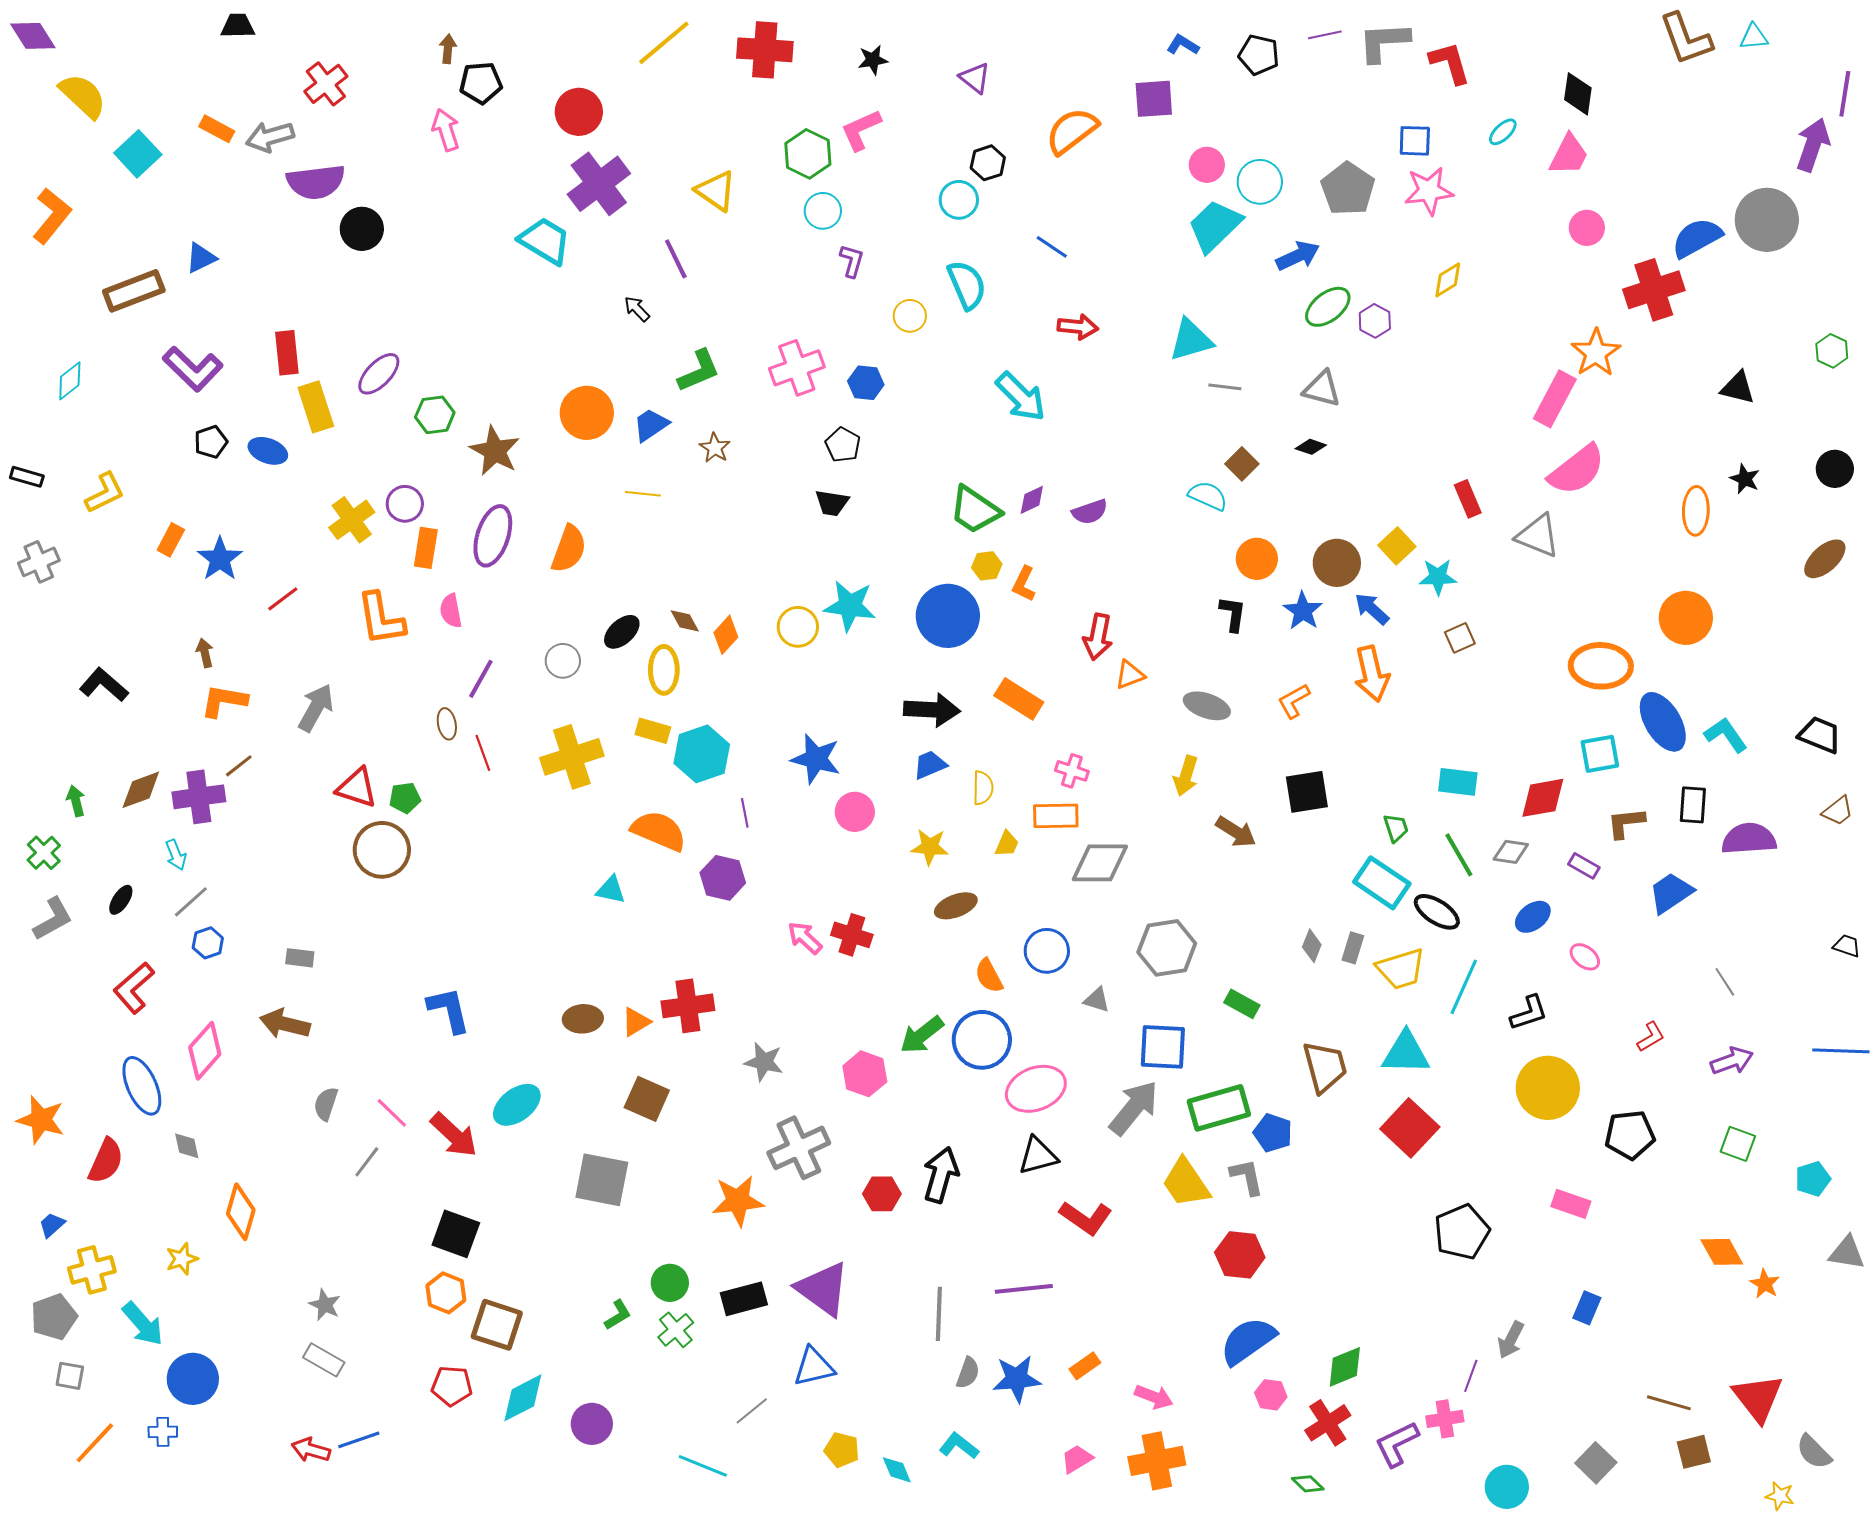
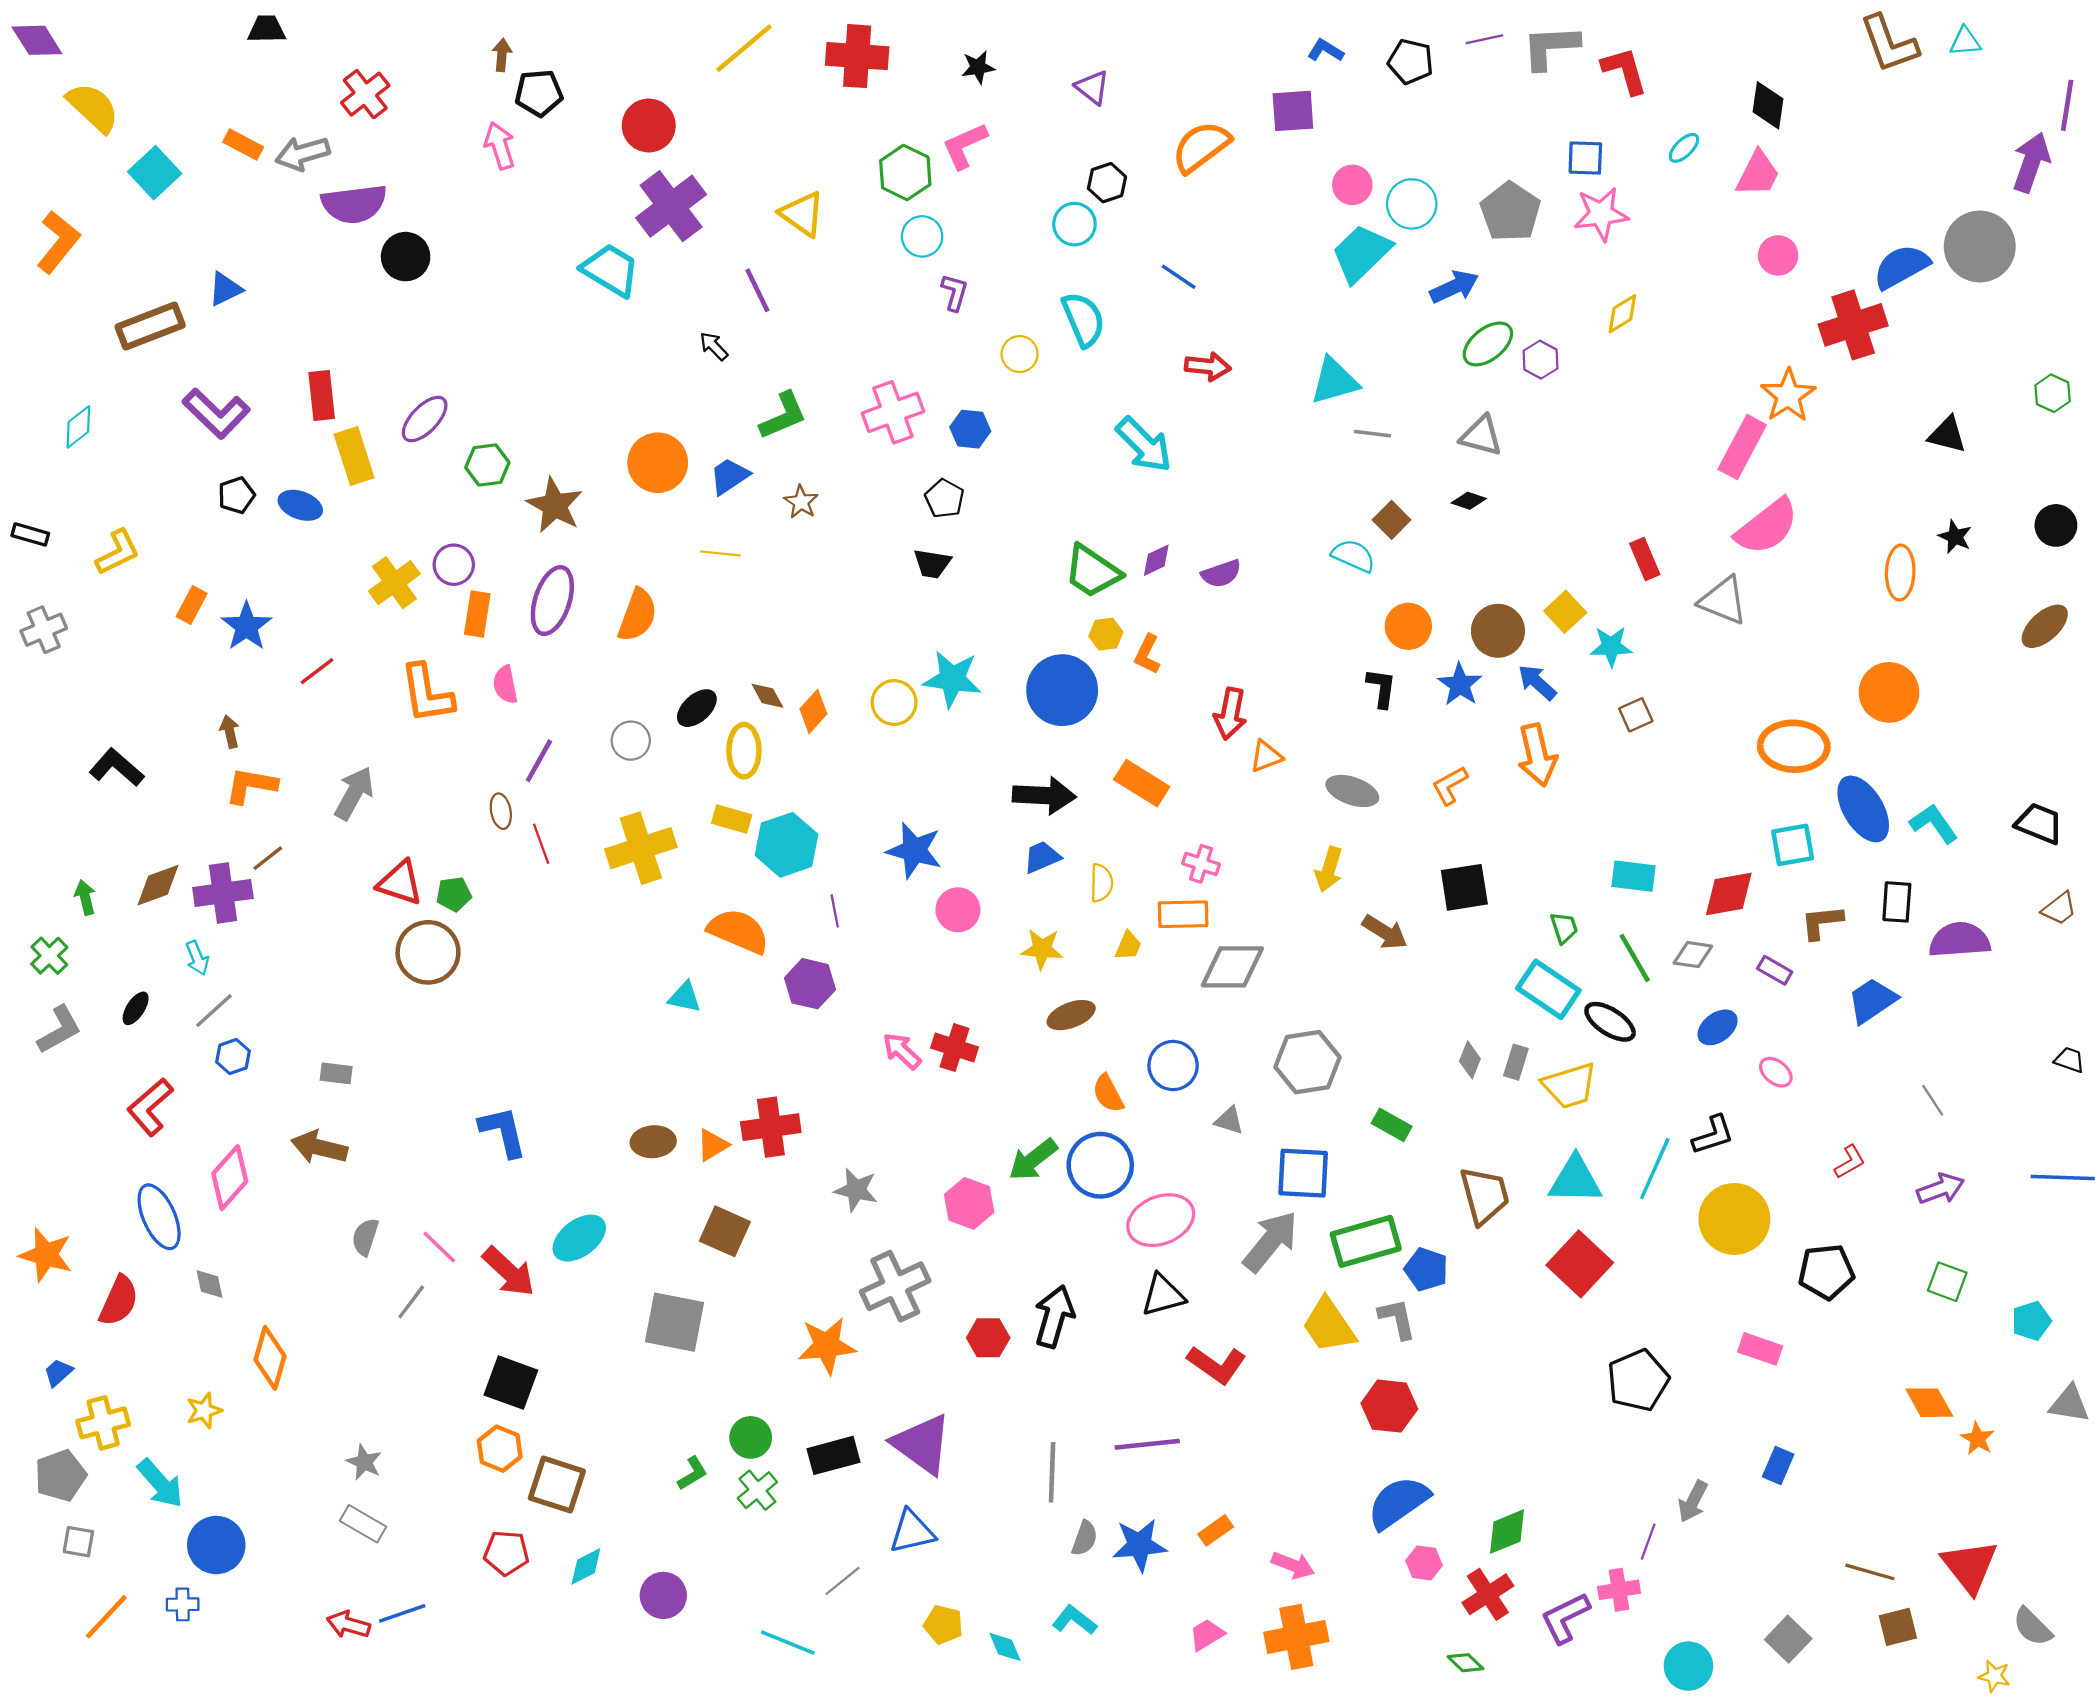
cyan line: (1464, 987) -> (1655, 1169), moved
cyan diamond: (523, 1398) -> (586, 1566), size x0.7

